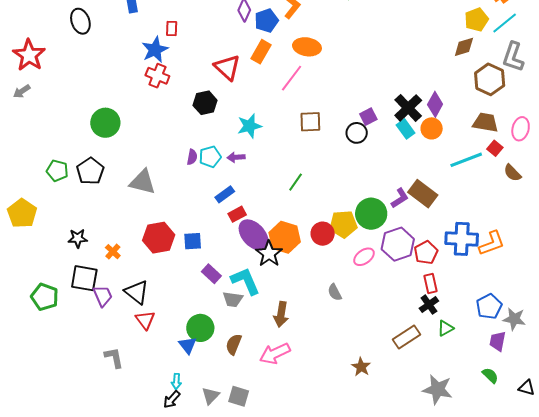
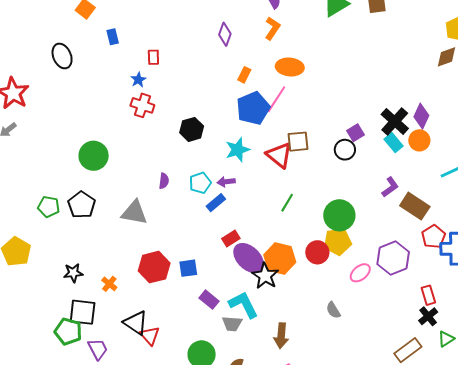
blue pentagon: (266, 21) -> (253, 108), moved, size x1.4
blue star: (155, 50) -> (138, 80), size x0.6
orange rectangle: (261, 52) -> (244, 75), size x0.7
red triangle: (227, 67) -> (279, 155), moved
purple semicircle: (192, 157) -> (164, 181), moved
blue rectangle: (225, 194) -> (216, 203), moved
purple L-shape: (400, 198) -> (390, 187), moved
green circle: (371, 214) -> (339, 215), moved
red pentagon: (426, 253) -> (433, 237), moved
purple trapezoid: (103, 296) -> (98, 349), moved
green pentagon: (45, 297) -> (68, 331), moved
red triangle: (145, 320) -> (150, 336), moved

